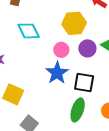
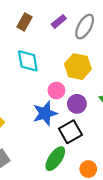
purple circle: (87, 48) -> (77, 104), moved
black square: (84, 82) -> (70, 132), turned 35

